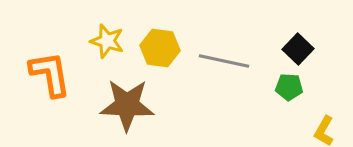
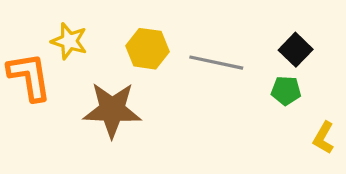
yellow star: (107, 41) -> (69, 41), moved

